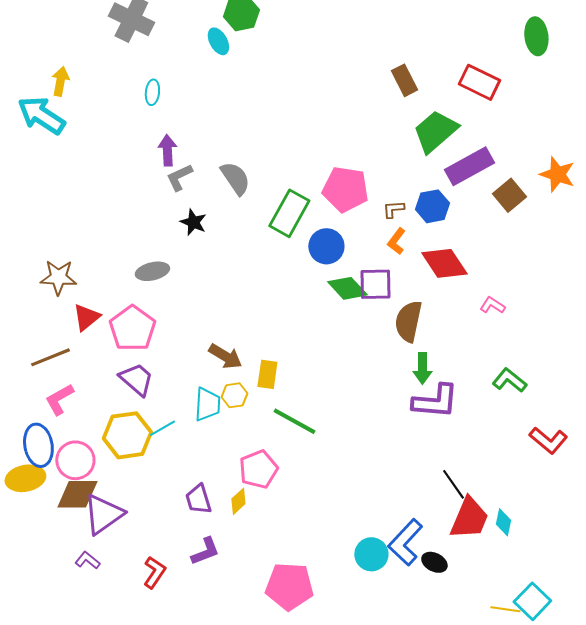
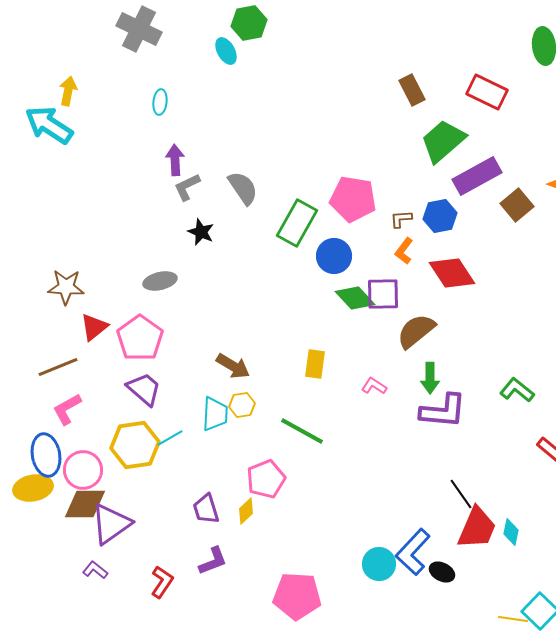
pink L-shape: (492, 305) -> (374, 386), moved
brown semicircle: (408, 321) -> (416, 331), turned 39
yellow rectangle: (267, 374) -> (315, 364), moved

